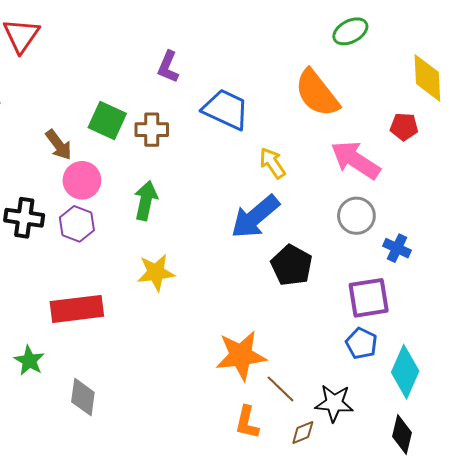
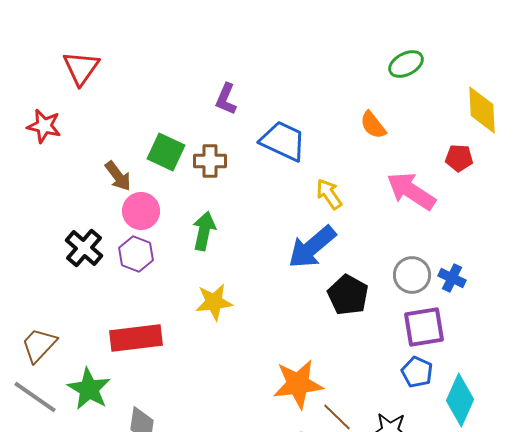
orange semicircle: (317, 93) -> (373, 125), size x0.6
gray circle: (356, 216) -> (412, 275), moved
black cross: (24, 218) -> (84, 248), turned 33
green star: (29, 361) -> (89, 389), size x1.4

